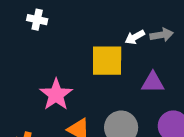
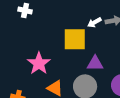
purple triangle: (153, 82) -> (95, 63), moved

